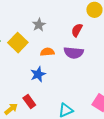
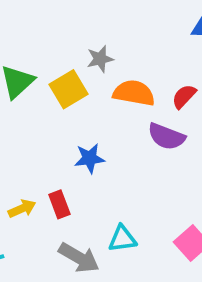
gray star: (39, 25) -> (100, 59), moved
orange semicircle: (47, 52) -> (134, 93), moved, size x1.5

